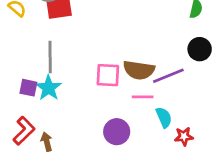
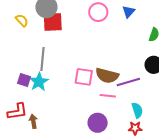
cyan semicircle: (164, 117) -> (137, 110), moved
red L-shape: (24, 131) -> (17, 111), turned 30
purple circle: (117, 132) -> (98, 123), moved

